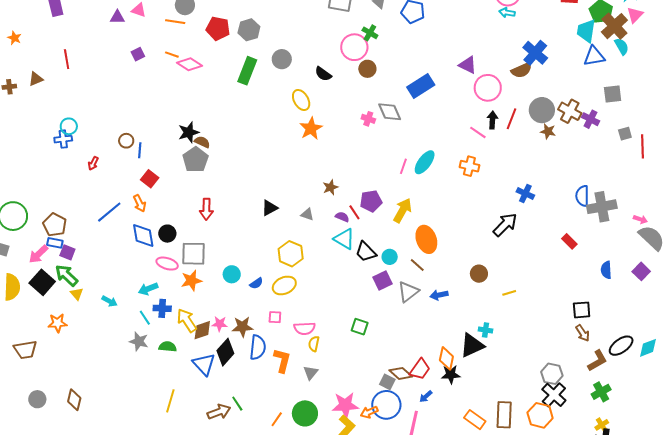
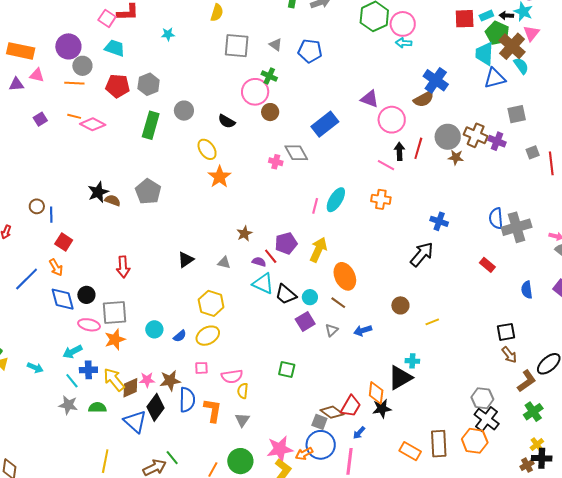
gray pentagon: (195, 160) -> (148, 192), moved
gray triangle: (408, 292) -> (332, 330), size x0.6

